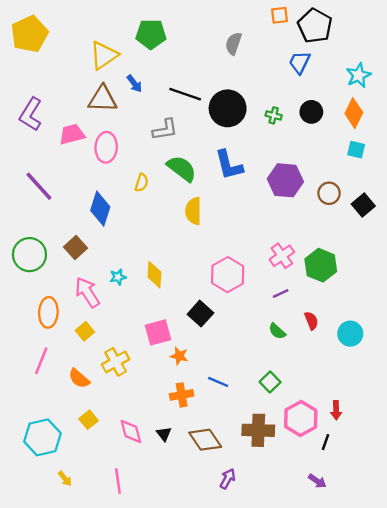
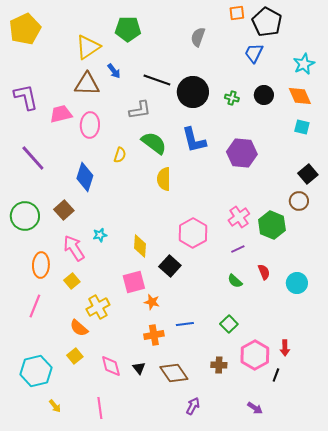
orange diamond: (354, 113) -> (300, 96), turned -50
purple L-shape: (31, 114) -> (26, 97), turned 136
brown circle: (329, 193) -> (299, 201), moved
yellow diamond: (154, 275) -> (140, 246), moved
orange semicircle: (79, 378) -> (79, 328), moved
blue line: (218, 382) -> (185, 324), turned -30
brown cross: (258, 430) -> (219, 365), size x0.6
purple arrow: (317, 481) -> (255, 408), moved

